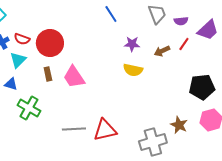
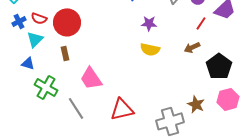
brown arrow: (162, 51) -> (192, 47), moved
pink trapezoid: (74, 77) -> (91, 78), moved
black pentagon: (202, 87) -> (219, 66), turned -30
gray line: (74, 129) -> (76, 108), moved, turned 60

